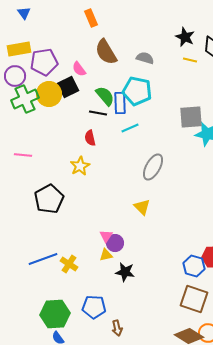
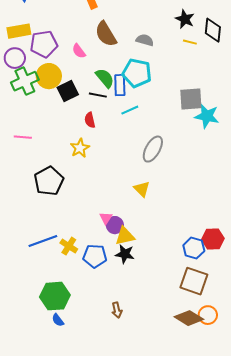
black square: (68, 87) -> (68, 91), moved
yellow triangle: (106, 255) -> (125, 236), moved, size x1.5
blue pentagon: (94, 307) -> (95, 256), moved

